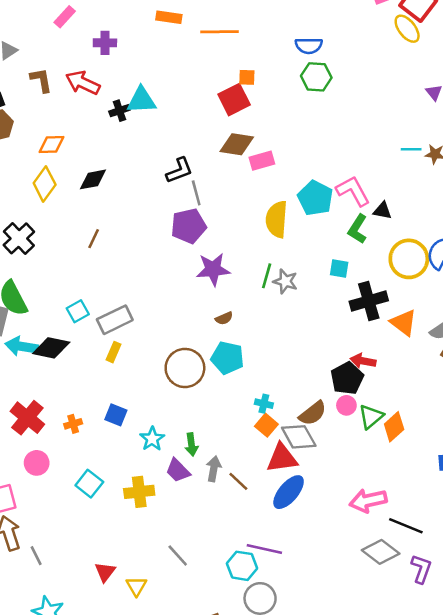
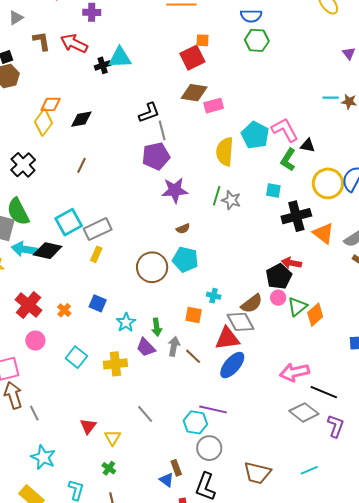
orange diamond: (51, 144) -> (51, 104), moved
cyan square: (78, 311) -> (69, 222), size x1.5
orange cross: (73, 424) -> (64, 310), turned -32
orange square: (266, 425) -> (194, 315), moved, turned -30

